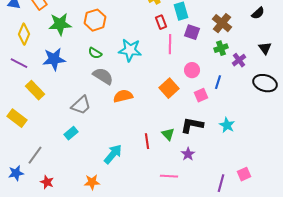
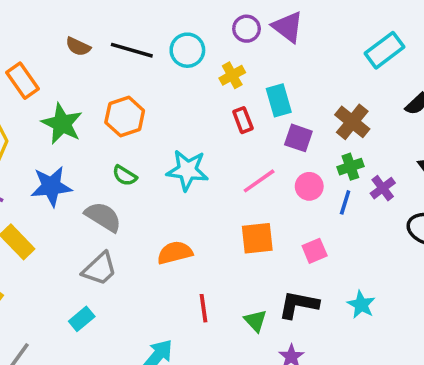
green star: (60, 24) -> (62, 124), turned 30
pink line: (170, 44) -> (259, 181), moved, turned 54
pink circle: (192, 70) -> (309, 186), moved
gray semicircle: (103, 76) -> (103, 217), moved
blue line: (218, 82) -> (345, 202), moved
orange square: (169, 88) -> (257, 238), turned 36
red line: (147, 141) -> (204, 308), moved

